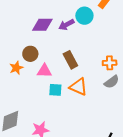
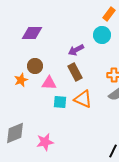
cyan circle: (84, 16) -> (102, 35), moved
purple diamond: (42, 25) -> (32, 33), moved
purple arrow: (66, 25) -> (76, 50), moved

